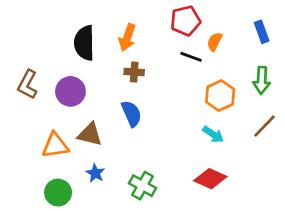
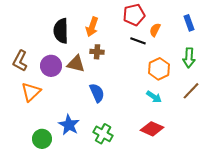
blue semicircle: (131, 114) -> (97, 93), moved
brown triangle: (90, 134) -> (76, 64), moved
orange triangle: (55, 145) -> (31, 92), moved, turned -35
blue star: (95, 173) -> (69, 125), size x1.5

